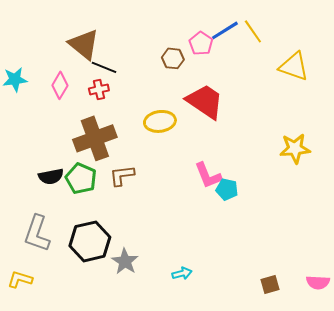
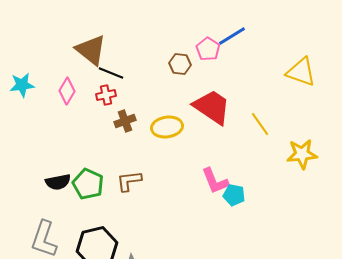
yellow line: (253, 31) -> (260, 124), moved
brown cross: (95, 138) -> (125, 121), moved, size x0.5

